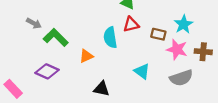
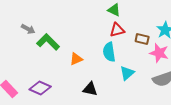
cyan semicircle: (110, 37) -> (109, 52), moved
purple diamond: (47, 71) -> (40, 88), moved
cyan triangle: (142, 71) -> (127, 73), turned 42

